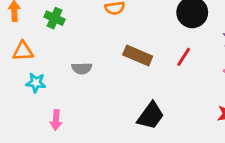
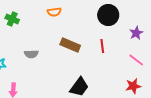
red line: (184, 57) -> (102, 46), turned -40

